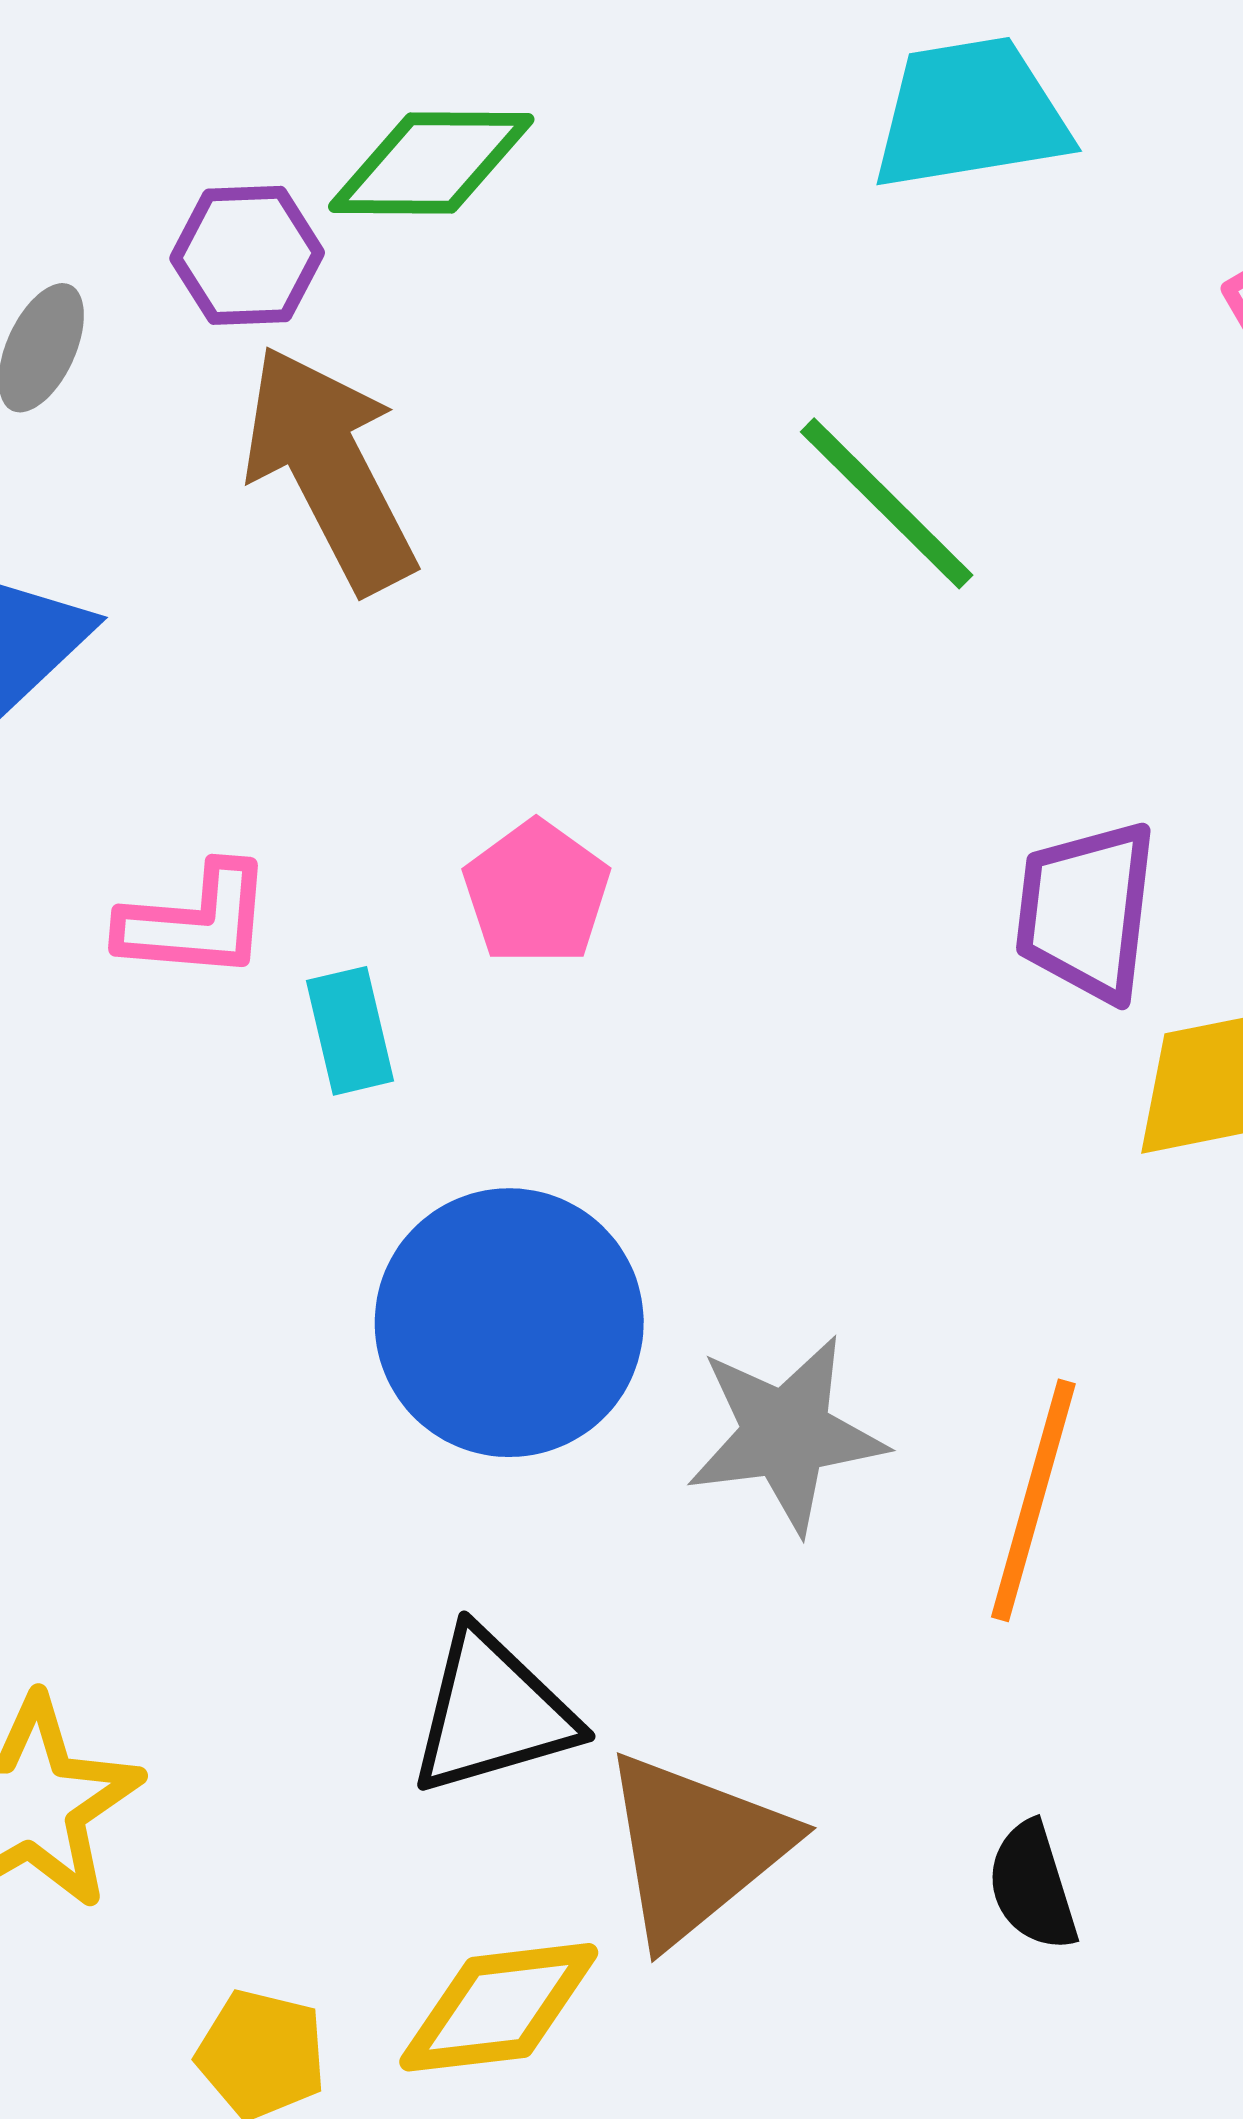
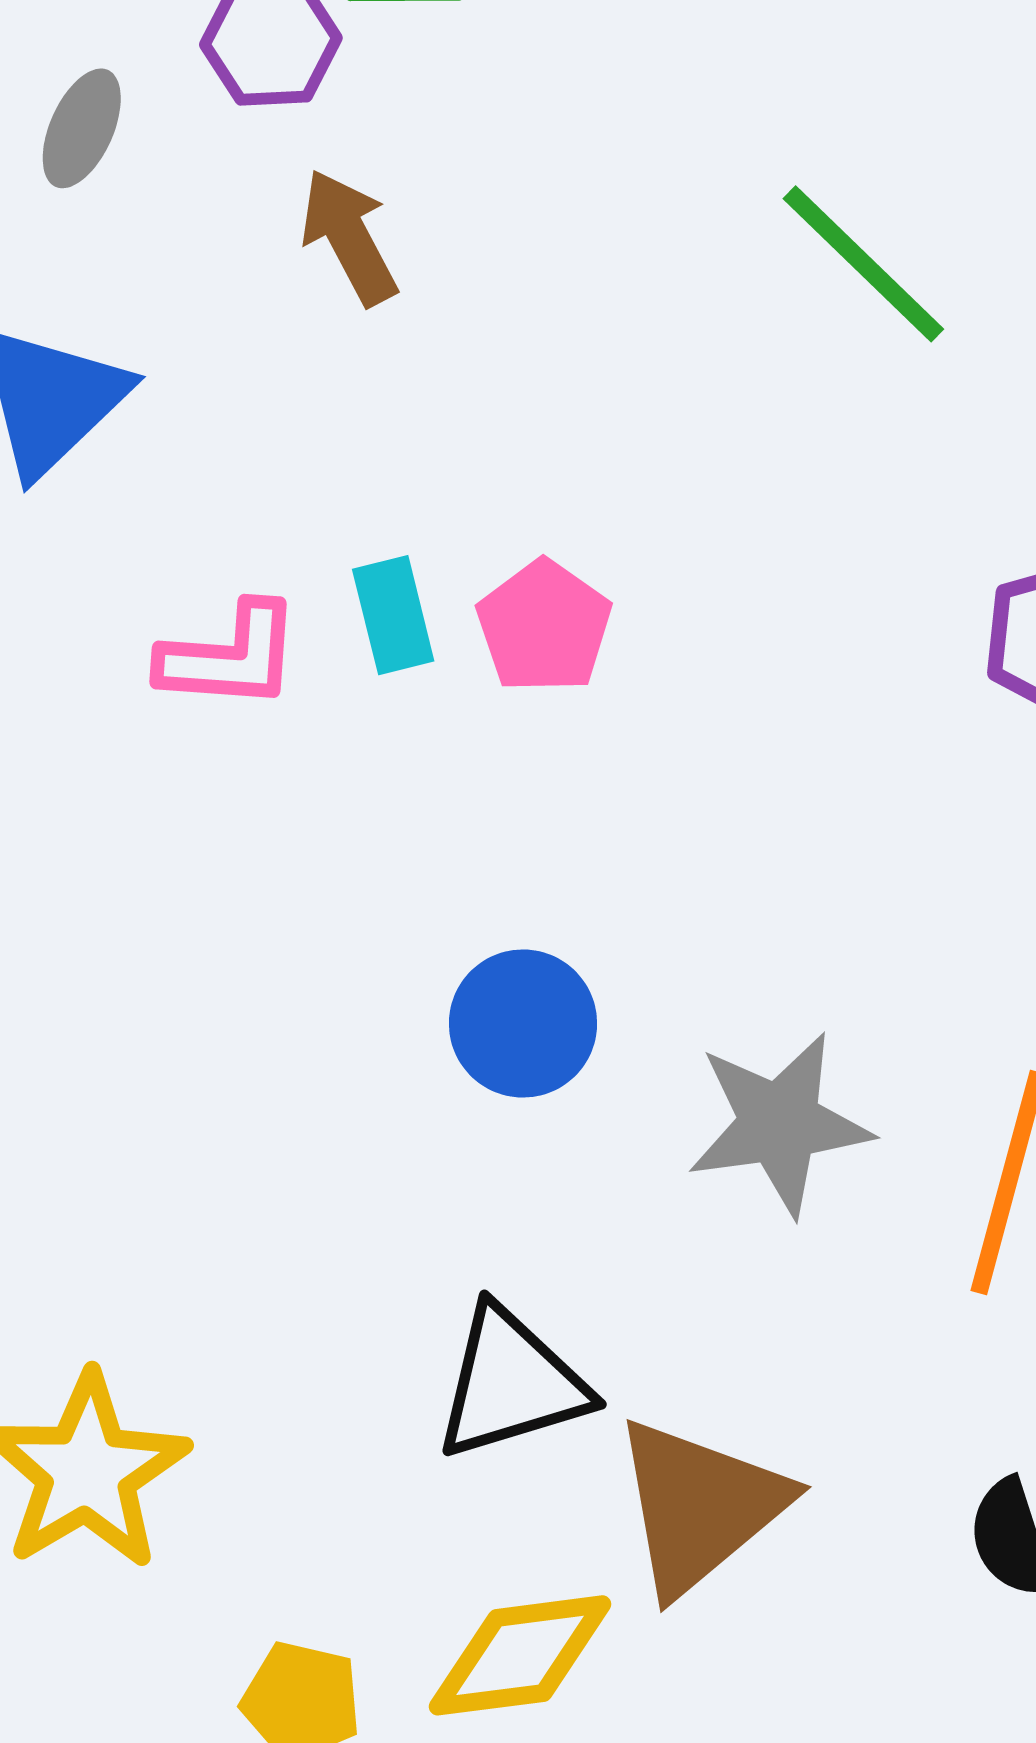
brown arrow: (330, 469) -> (349, 237), size x0.6
cyan rectangle: (350, 1031) -> (393, 615), moved
blue circle: (509, 1323) -> (523, 1024), size x0.6

